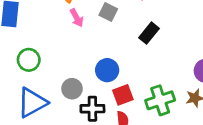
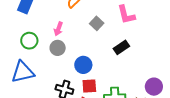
pink arrow: (77, 18) -> (58, 29), moved, turned 32
gray circle: (72, 89) -> (58, 48), moved

